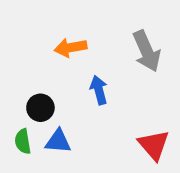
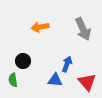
blue arrow: (99, 90) -> (67, 64), moved, turned 35
blue triangle: (58, 141) -> (55, 80), moved

